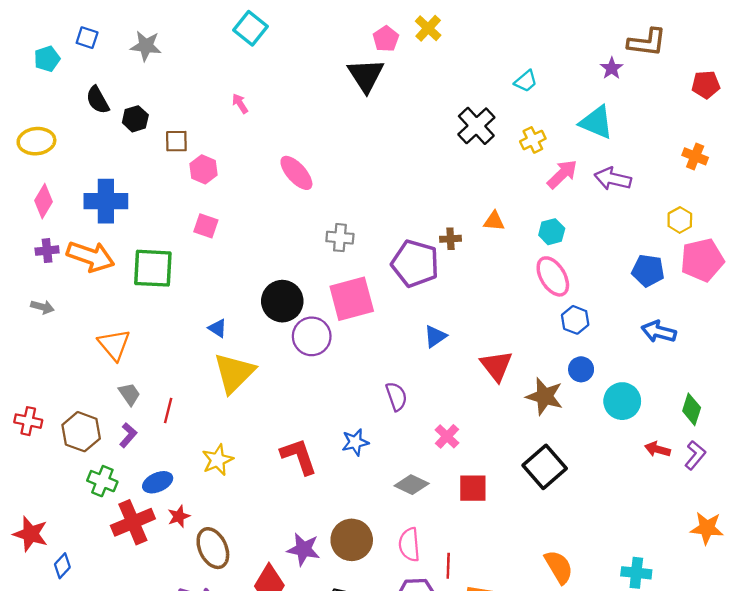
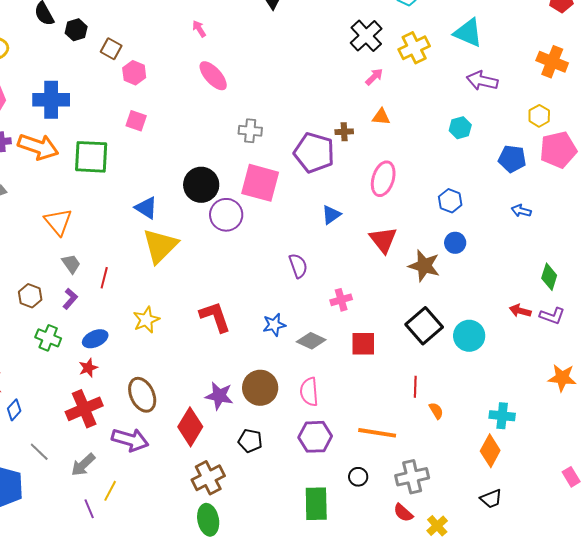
pink arrow: (240, 104) -> (199, 29), moved
yellow cross: (533, 140) -> (414, 48), size x1.4
brown square: (176, 141) -> (111, 49), turned 30
orange cross: (695, 156) -> (552, 62), size x1.4
pink arrow: (562, 174) -> (374, 77), moved, size x0.7
cyan hexagon: (552, 232) -> (460, 128), moved
pink ellipse: (553, 276) -> (383, 179), moved, turned 48
pink square: (352, 299) -> (260, 183), turned 30
blue triangle: (218, 328) -> (146, 208), size x1.4
blue arrow: (659, 332) -> (521, 211), size x0.7
cyan circle: (622, 401) -> (469, 336), moved
brown hexagon: (81, 432) -> (30, 296), size x0.7
pink cross: (447, 436) -> (341, 300), turned 30
blue star: (355, 442) -> (274, 325), moved
purple L-shape: (695, 455) -> (552, 316), turned 70
red star: (179, 516) -> (88, 368), moved
red cross: (133, 522) -> (84, 409), moved
red line: (448, 566) -> (415, 387), moved
orange semicircle: (559, 567) -> (436, 411), size x0.6

